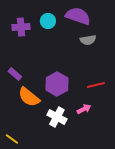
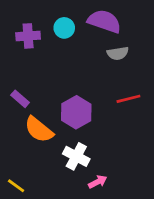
red line: (96, 85) -> (128, 99), moved
pink arrow: (84, 109) -> (98, 182), moved

